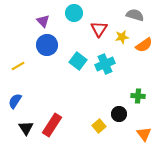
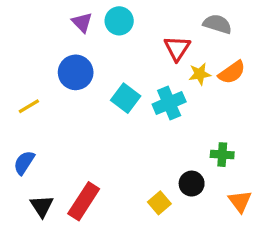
purple triangle: (43, 21) -> (82, 22), moved
red triangle: (99, 29) -> (177, 48), moved
yellow star: (122, 37) -> (200, 74), moved
orange triangle: (144, 134) -> (240, 201), moved

